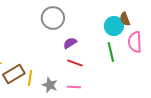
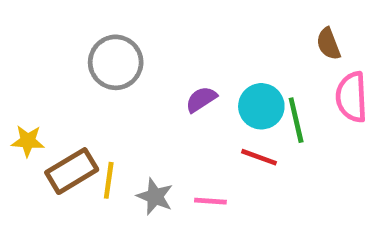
gray circle: (53, 18) -> (116, 62), moved
cyan circle: (114, 26) -> (261, 106), moved
red line: (75, 63) -> (259, 157), moved

